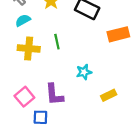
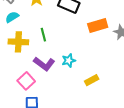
purple L-shape: (54, 95) -> (44, 64), moved, turned -45
pink square: (24, 97) -> (26, 81), moved

